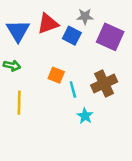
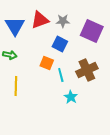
gray star: (85, 16) -> (63, 21), moved
blue square: (72, 36) -> (60, 44), moved

